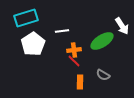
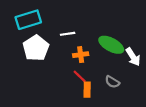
white arrow: (122, 26) -> (133, 57), moved
green ellipse: (102, 41) -> (111, 45), turned 60
red line: (74, 61) -> (80, 76), moved

